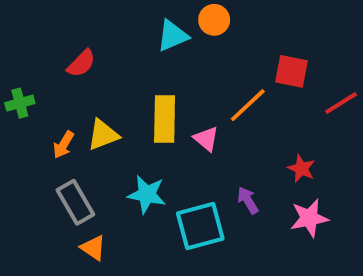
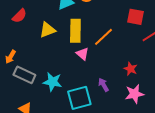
red square: (291, 71) -> (135, 17), moved
yellow rectangle: (165, 119) -> (75, 31), moved
yellow triangle: (103, 135) -> (47, 30), moved
gray rectangle: (75, 202) -> (24, 75), moved, turned -35

